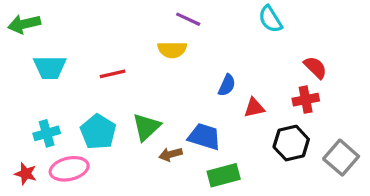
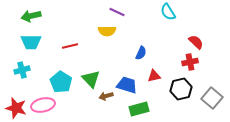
green arrow: (24, 24) -> (31, 16), moved
red triangle: (254, 108) -> (154, 76), moved
green triangle: (146, 127) -> (91, 79), turned -30
cyan cross: (47, 133) -> (22, 70), moved
red star: (26, 174) -> (16, 108), size x1.5

